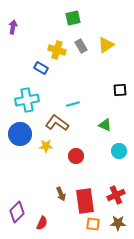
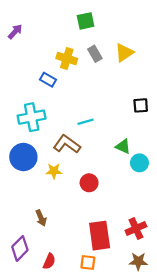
purple arrow: (13, 27) -> (15, 32), turned 32
cyan circle: (119, 151) -> (139, 163), moved
brown arrow: (61, 194) -> (41, 218), moved
orange square: (93, 224) -> (88, 263), moved

